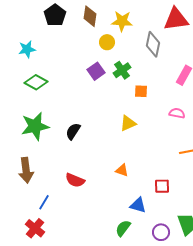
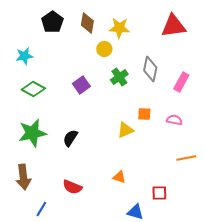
gray diamond: (153, 44) -> (150, 69), moved
purple square: (96, 71) -> (81, 85), moved
orange square: (141, 91) -> (144, 114), moved

